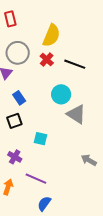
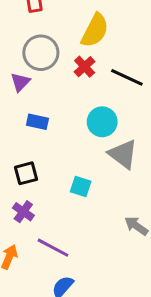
blue rectangle: (19, 98) -> (37, 122), turned -48
black square: (14, 121) -> (26, 173), moved
cyan square: (41, 139) -> (81, 186), moved

